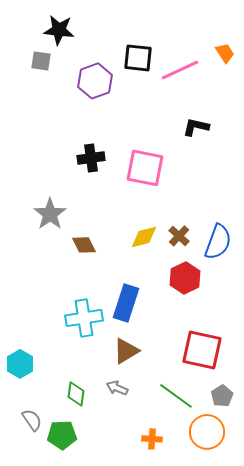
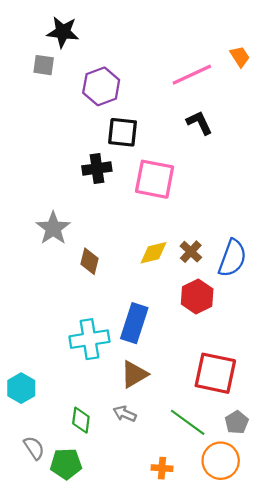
black square: (138, 58) -> (123, 132), moved
black L-shape: (196, 127) -> (199, 123), moved, turned 52
brown diamond: (84, 245) -> (89, 261), turned 40

